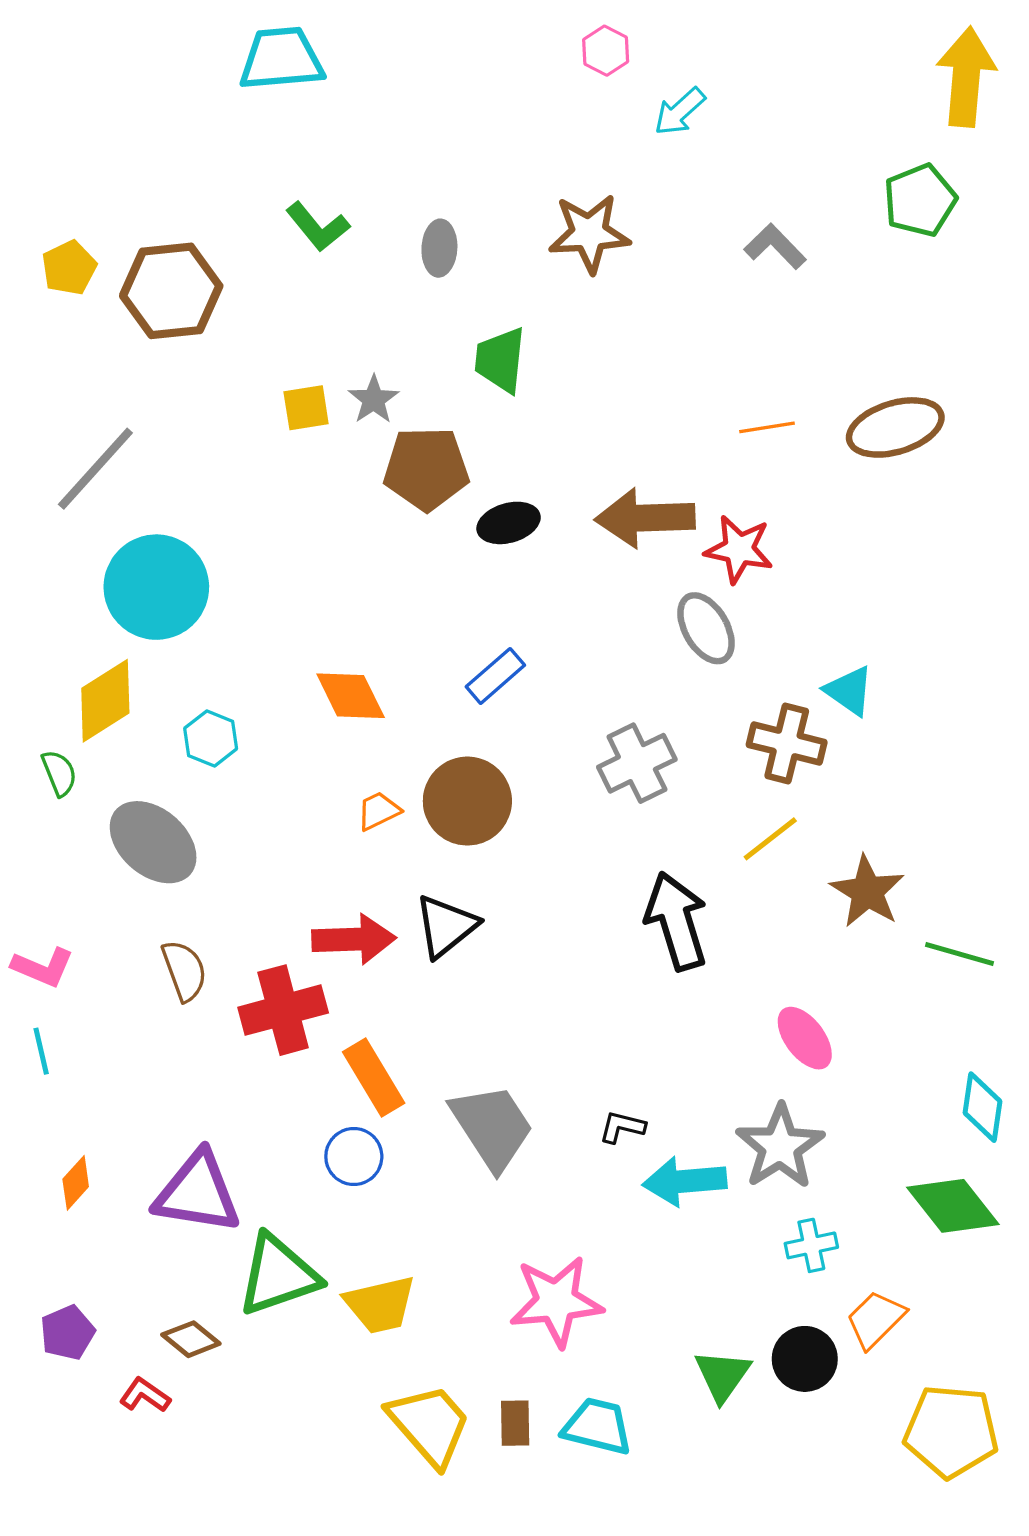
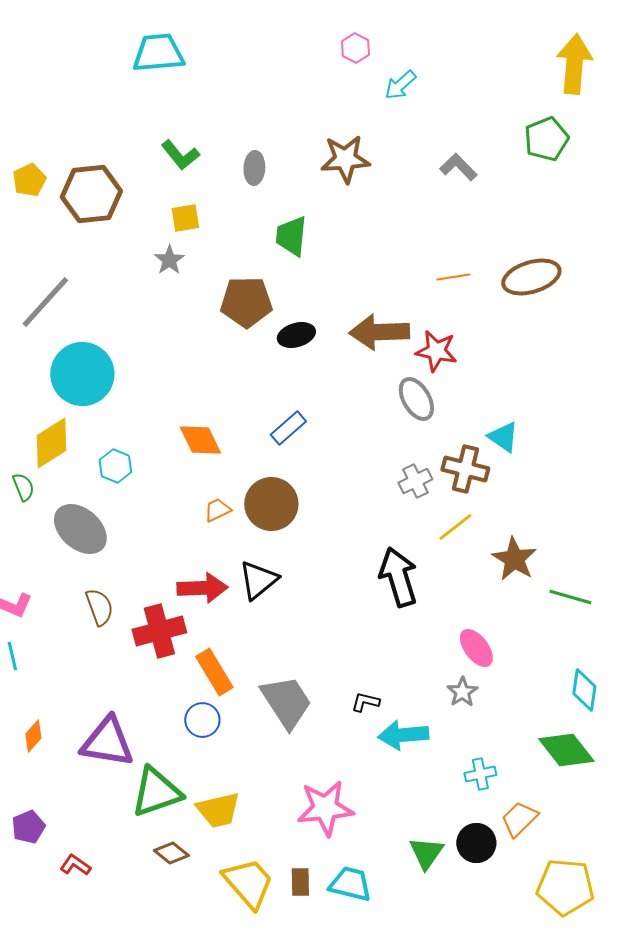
gray star: (374, 399) -> (169, 260), moved
yellow square: (306, 408) -> (185, 218), moved
gray cross: (637, 763) -> (415, 481), moved, size x0.7
gray star: (780, 1147) -> (462, 692), moved, size x0.6
brown diamond: (191, 1339) -> (171, 853), moved

